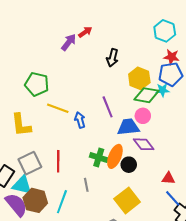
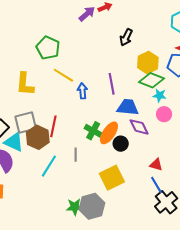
cyan star: (163, 90) -> (160, 95), moved
pink circle: (143, 116) -> (164, 114), moved
brown hexagon: (35, 200) -> (38, 137), moved

